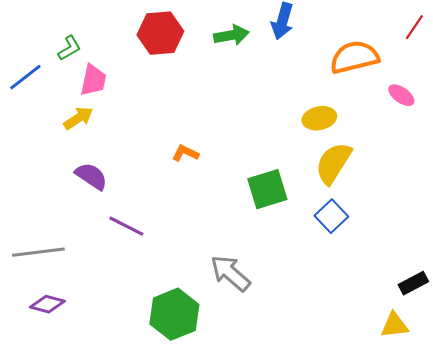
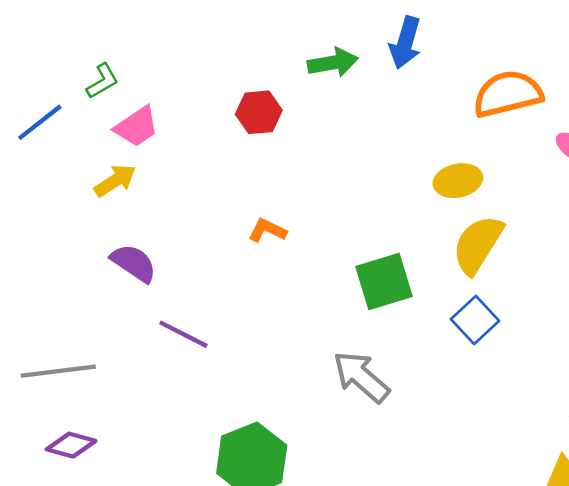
red hexagon: (160, 33) -> (259, 112), moved, size x0.7
pink trapezoid: (93, 80) -> (137, 127), turned 44
gray arrow: (230, 273) -> (361, 377), moved

